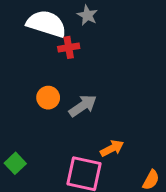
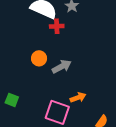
green square: (15, 163) -> (12, 100), turned -32

